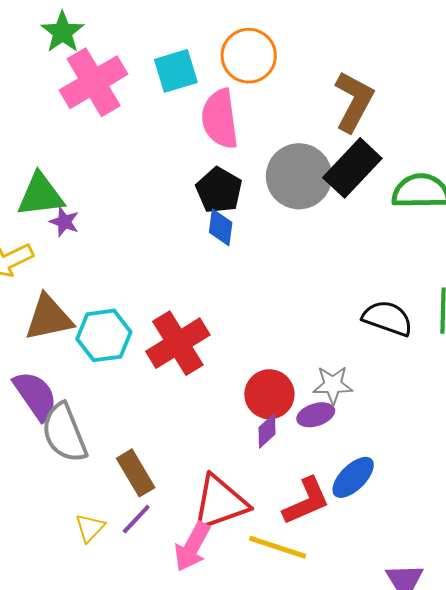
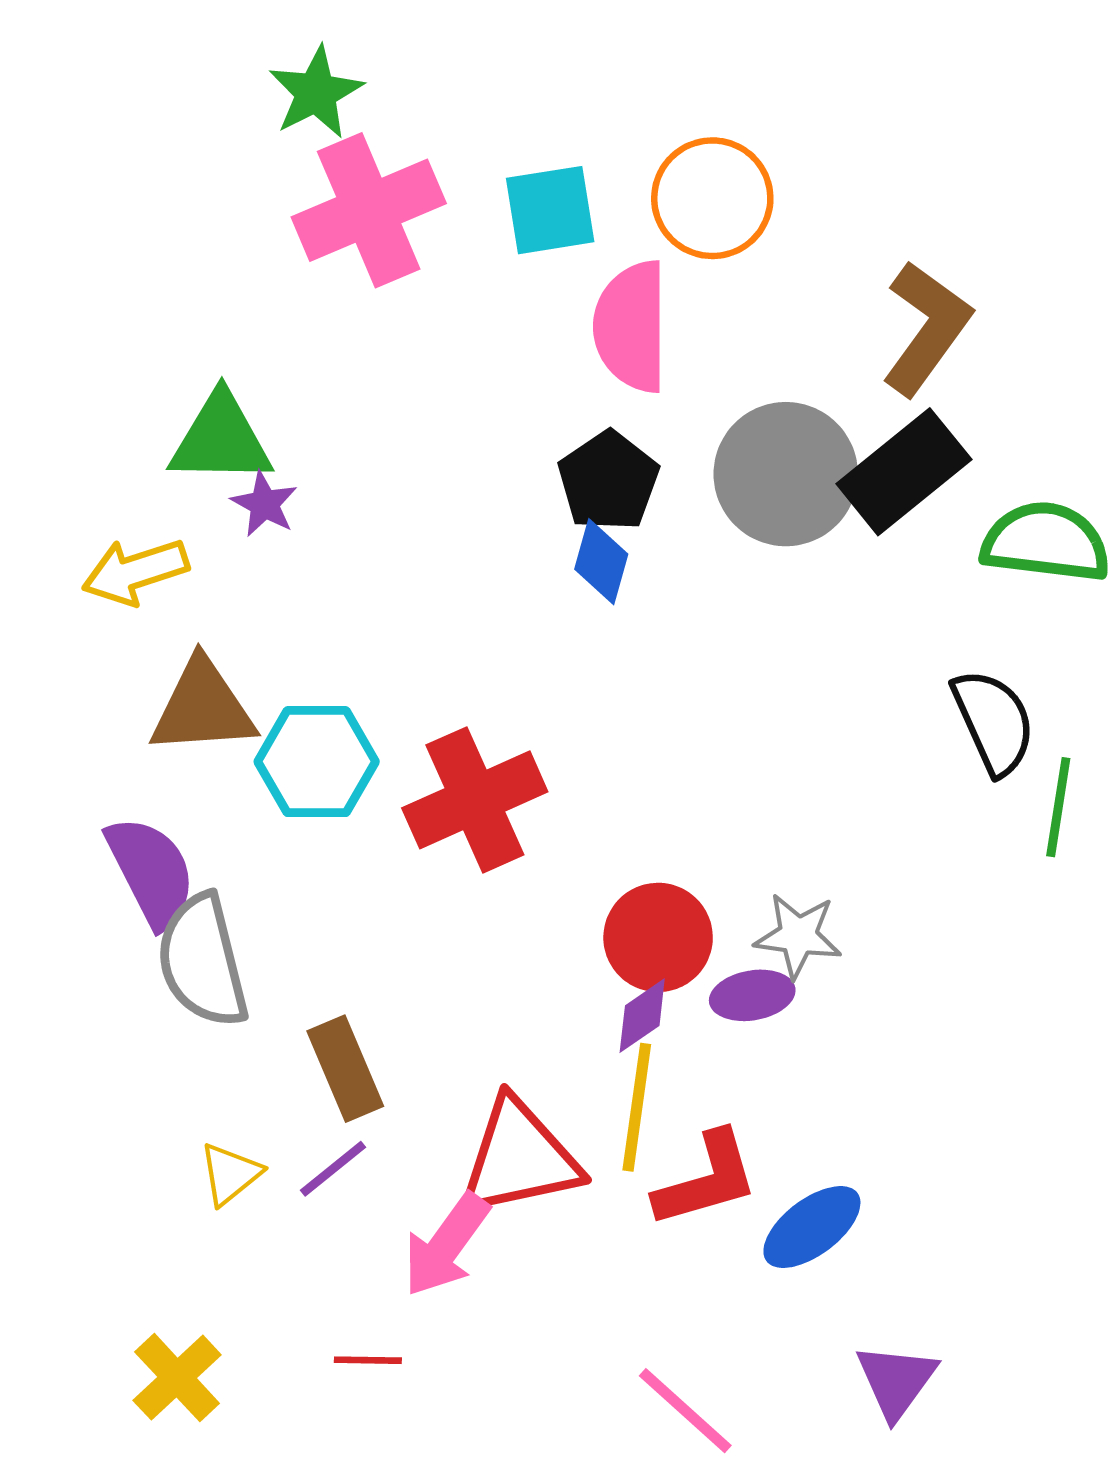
black semicircle: (387, 318) -> (994, 722), moved, turned 39
blue ellipse: (353, 477) -> (812, 1227), moved
yellow line: (278, 547) -> (637, 1107), moved, turned 72

